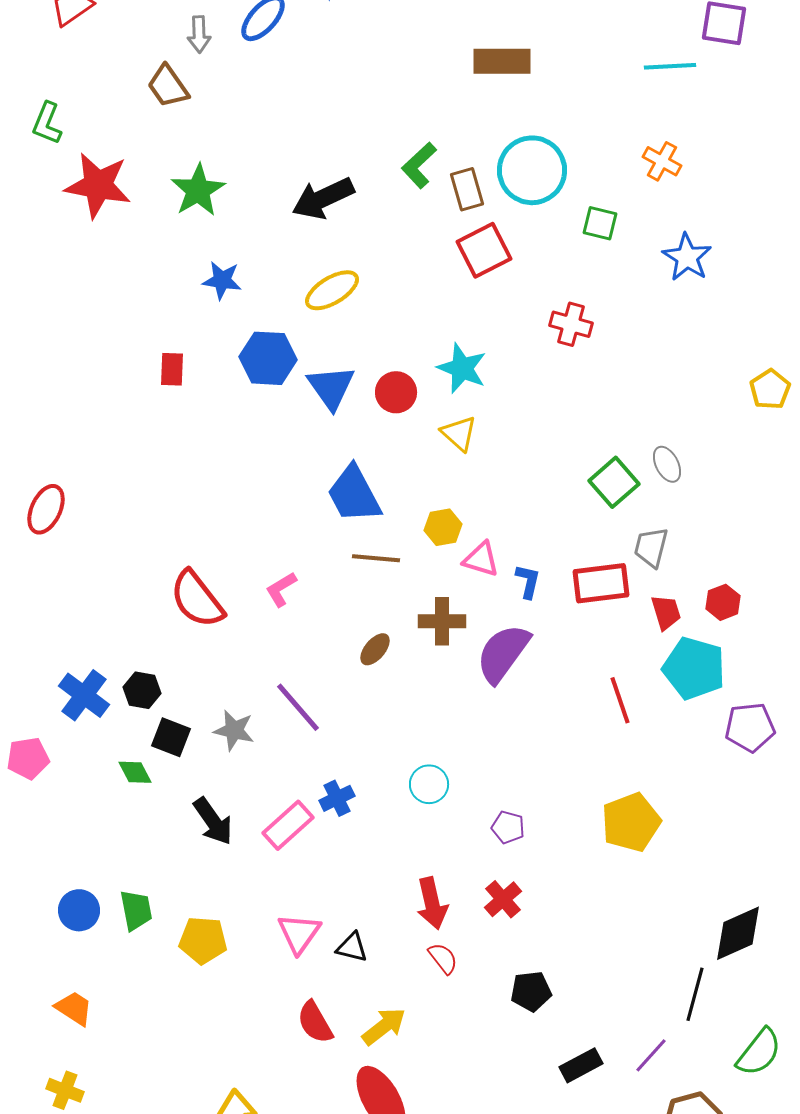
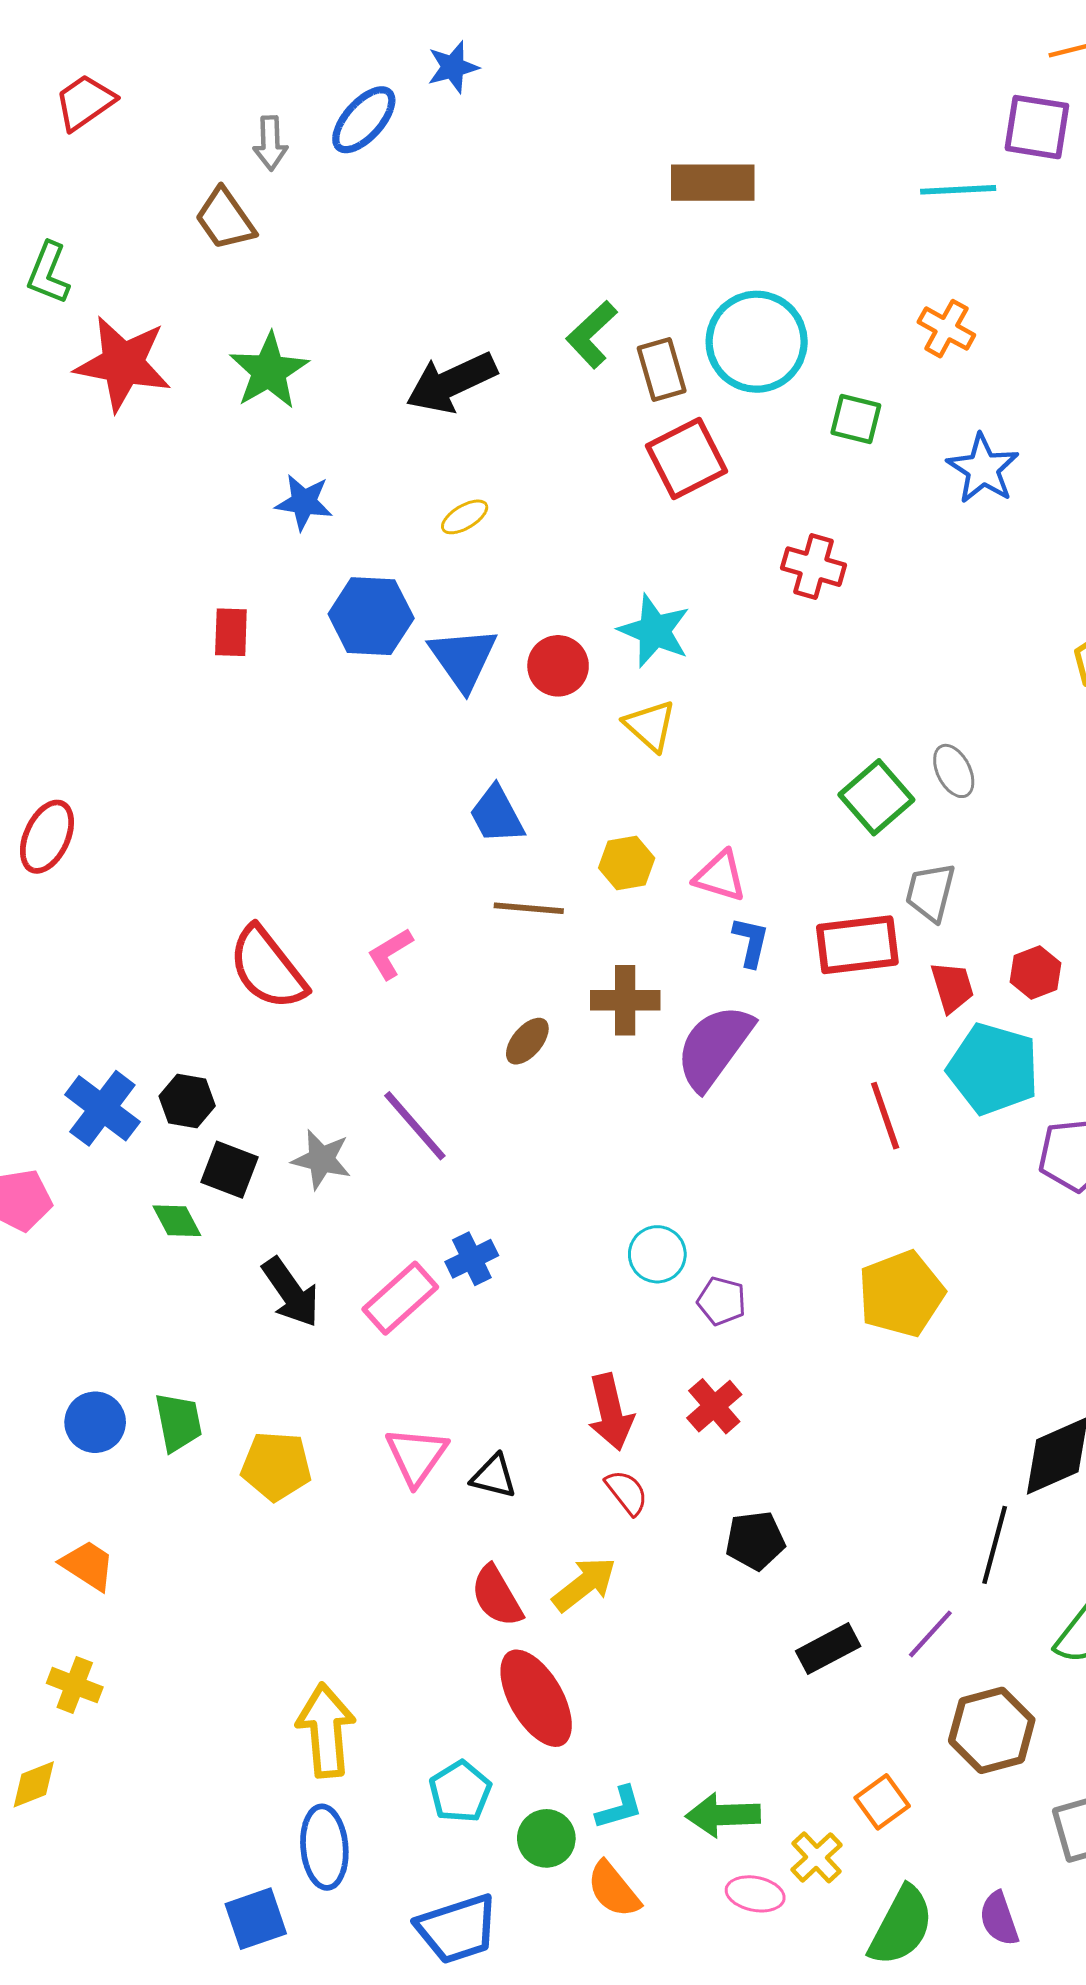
yellow ellipse: (332, 290) -> (465, 517), size x0.6
blue trapezoid: (354, 494) -> (497, 815), size x0.7
pink triangle: (481, 559) -> (720, 876), moved
cyan circle: (429, 784) -> (657, 1254), moved
red semicircle: (315, 1022) -> (497, 1596), moved
yellow arrow: (384, 1026) -> (584, 1584), moved

